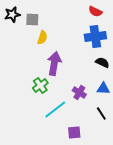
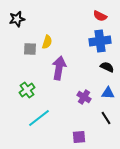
gray square: (32, 20) -> (30, 49), moved
green cross: (40, 86) -> (27, 90), moved
cyan line: (55, 110) -> (39, 118), moved

